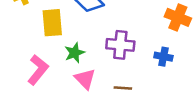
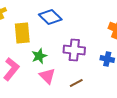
brown line: (123, 88) -> (76, 83), turned -32

